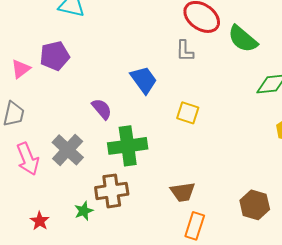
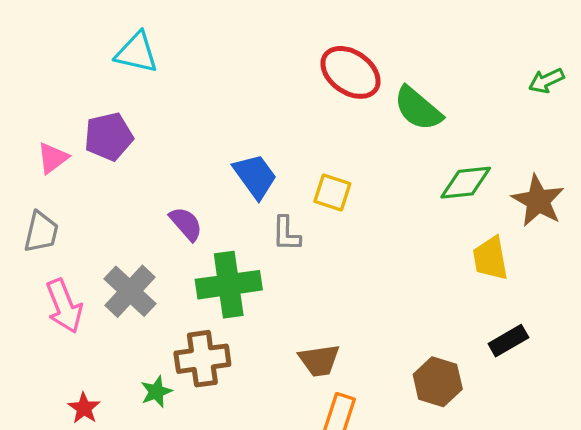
gray L-shape: (185, 51) -> (286, 234), moved
yellow square: (188, 113) -> (332, 193), moved

